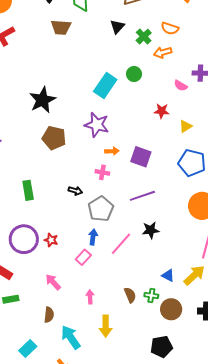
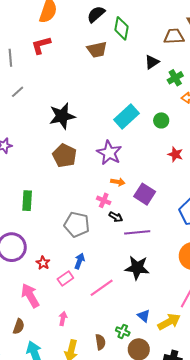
brown trapezoid: (61, 27) -> (97, 50), turned -30
green circle: (134, 74) -> (161, 120), moved
black arrow: (75, 191) -> (116, 217), moved
gray pentagon: (101, 209) -> (77, 224), moved, turned 30
black star: (151, 230) -> (137, 268), size x1.4
red star: (51, 240) -> (43, 263), moved
pink line: (121, 244) -> (102, 288), moved
pink arrow: (53, 282) -> (30, 296), size x1.4
brown semicircle: (130, 295) -> (100, 342), moved

